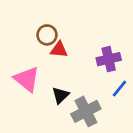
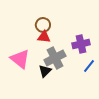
brown circle: (47, 35) -> (43, 25), moved
gray cross: (86, 111) -> (55, 58), moved

